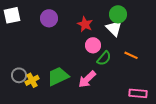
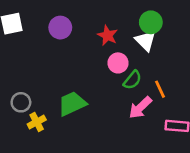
orange line: (131, 55) -> (160, 89), moved, turned 40
pink arrow: (87, 79) -> (140, 108), moved
yellow cross: (32, 80) -> (37, 122), moved

